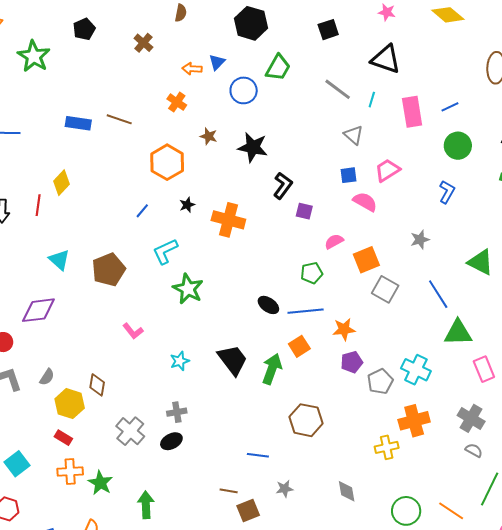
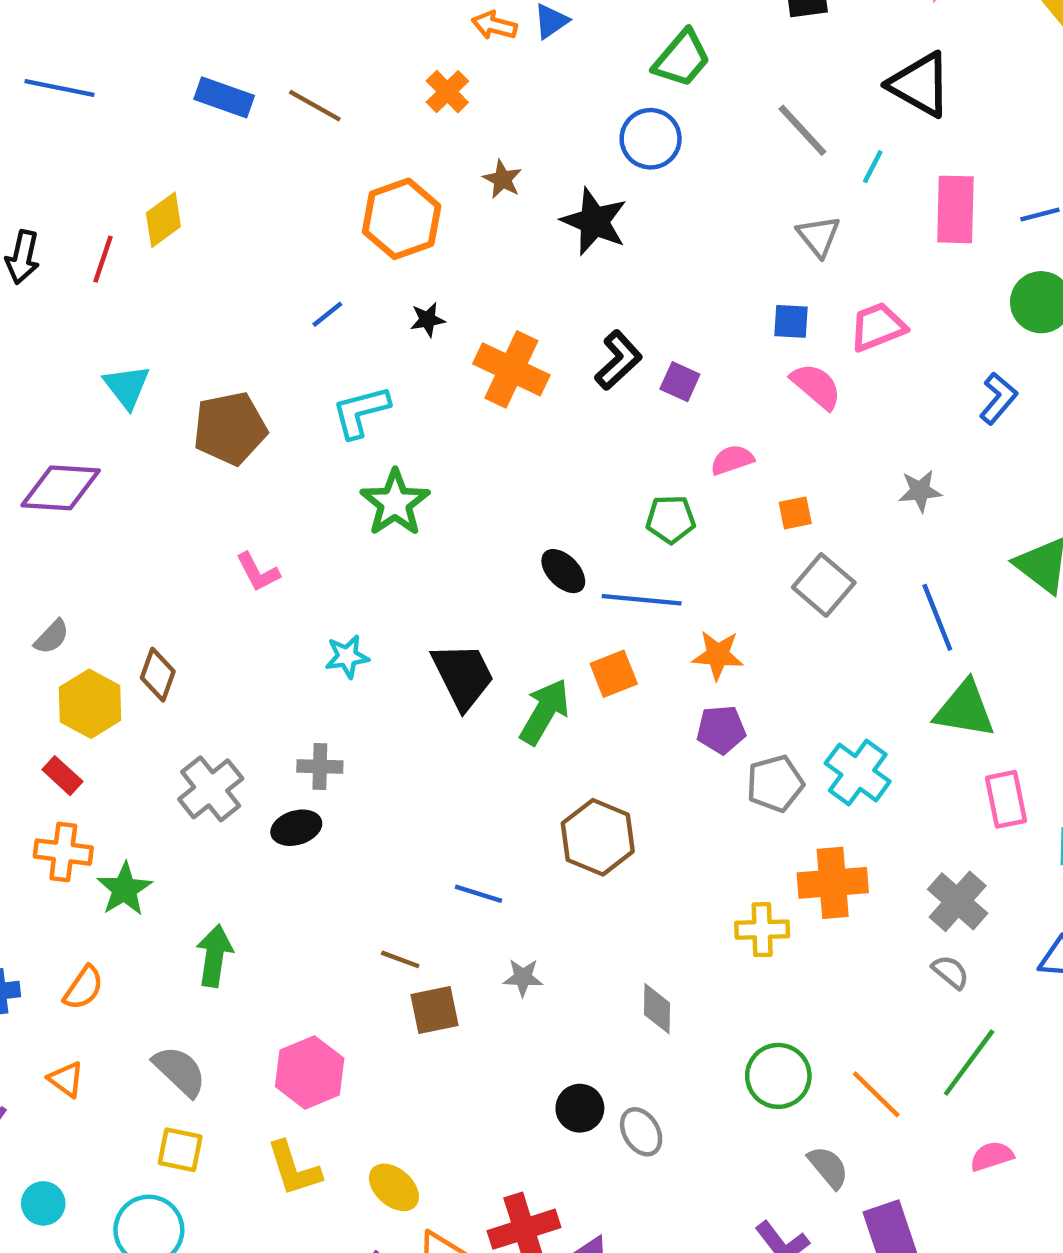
blue circle: (244, 90) -> (651, 139), moved
black L-shape: (283, 186) -> (618, 360), moved
orange square: (366, 260) -> (795, 513), size x0.6

